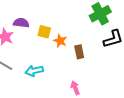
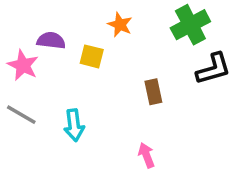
orange star: (60, 41) -> (120, 25), moved
cyan arrow: (34, 71) -> (74, 125), turned -84

